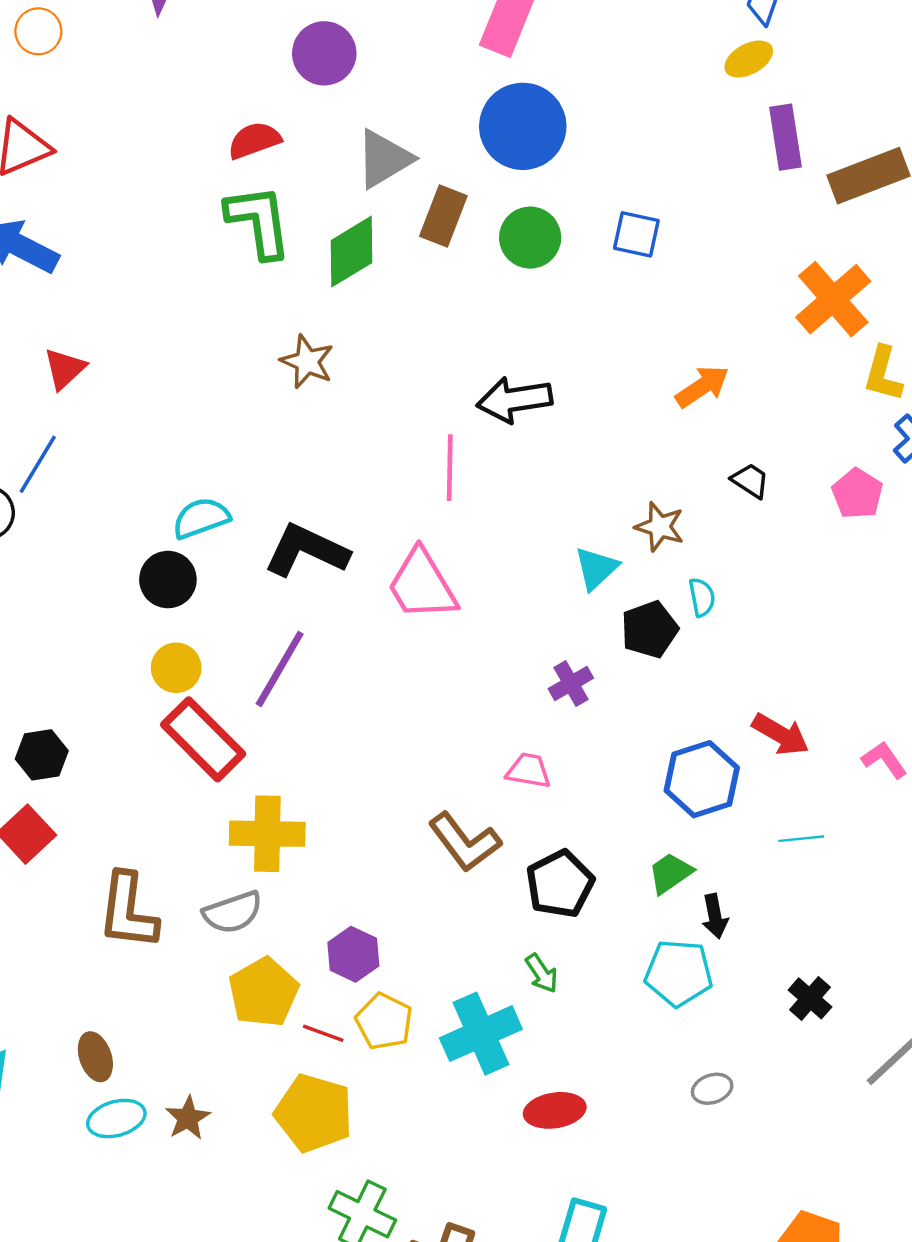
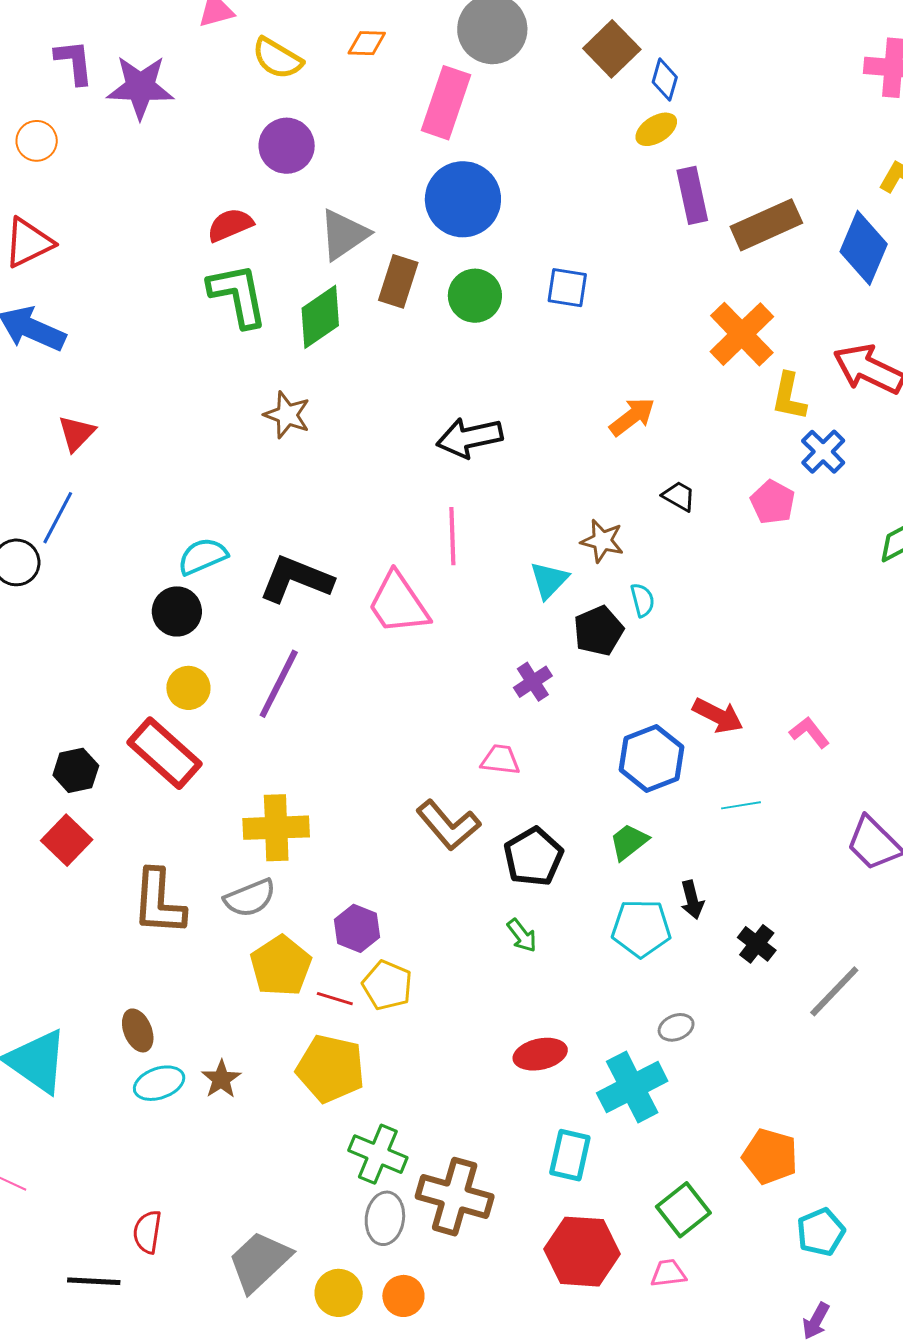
pink line: (450, 468) -> (452, 536), moved
red rectangle: (203, 739) -> (164, 753), moved
black arrow: (715, 916) -> (692, 900), moved
cyan cross: (481, 1034) -> (632, 1087), moved

